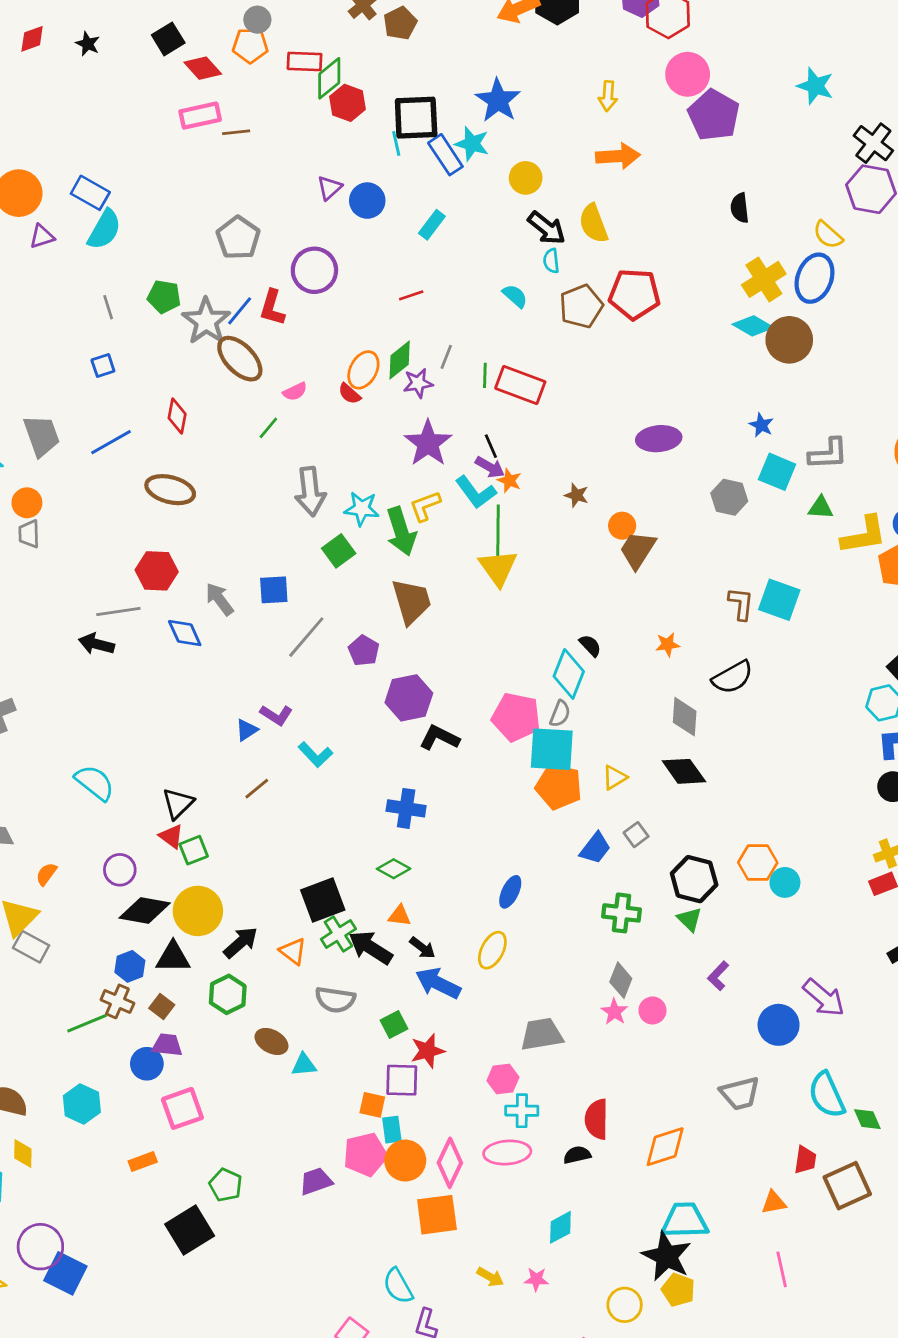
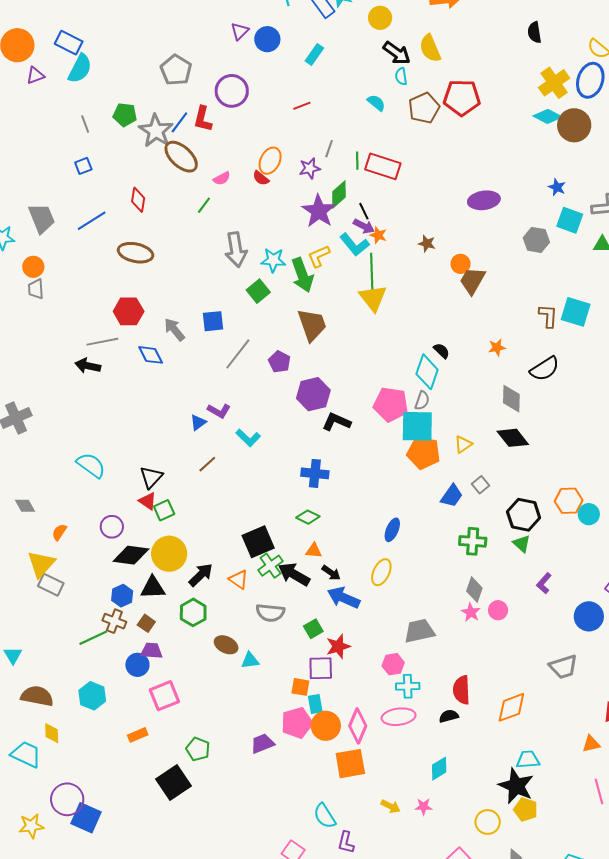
green diamond: (400, 360) -> (339, 194), moved
cyan trapezoid: (685, 1220) -> (528, 760), size x0.7

